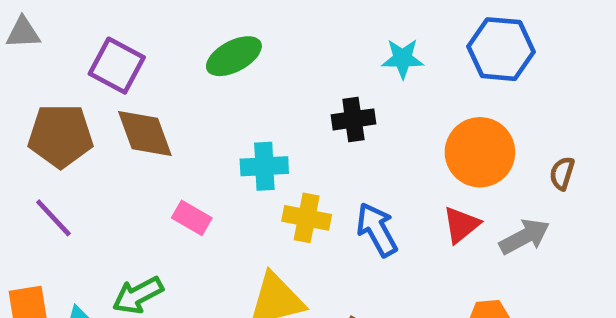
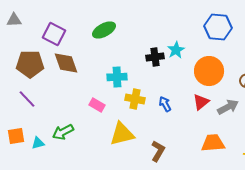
cyan star: (403, 58) -> (176, 50), moved, turned -30
pink rectangle: (192, 218) -> (97, 105), moved
blue arrow: (377, 230) -> (165, 104), size x0.7

